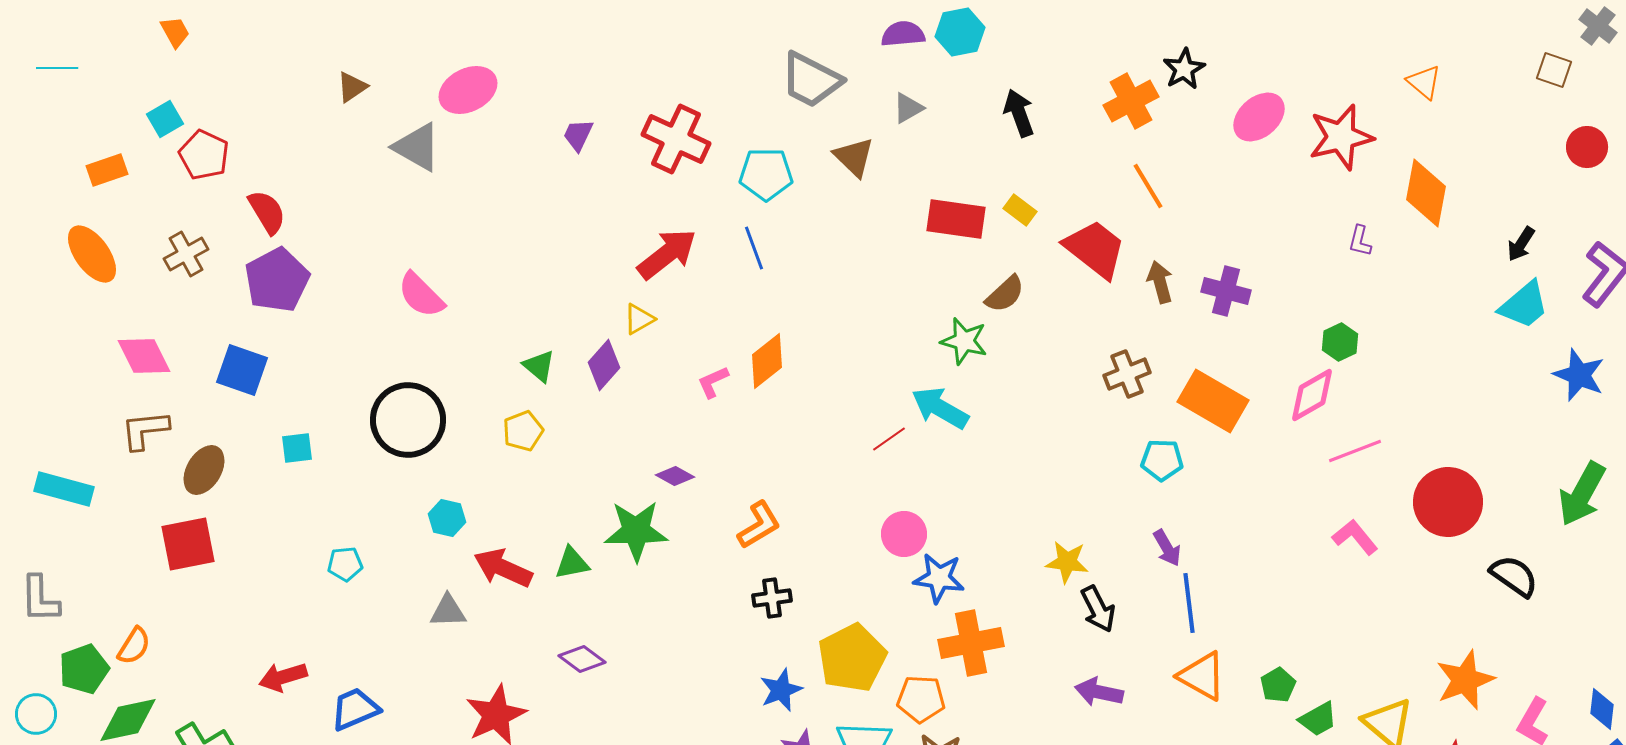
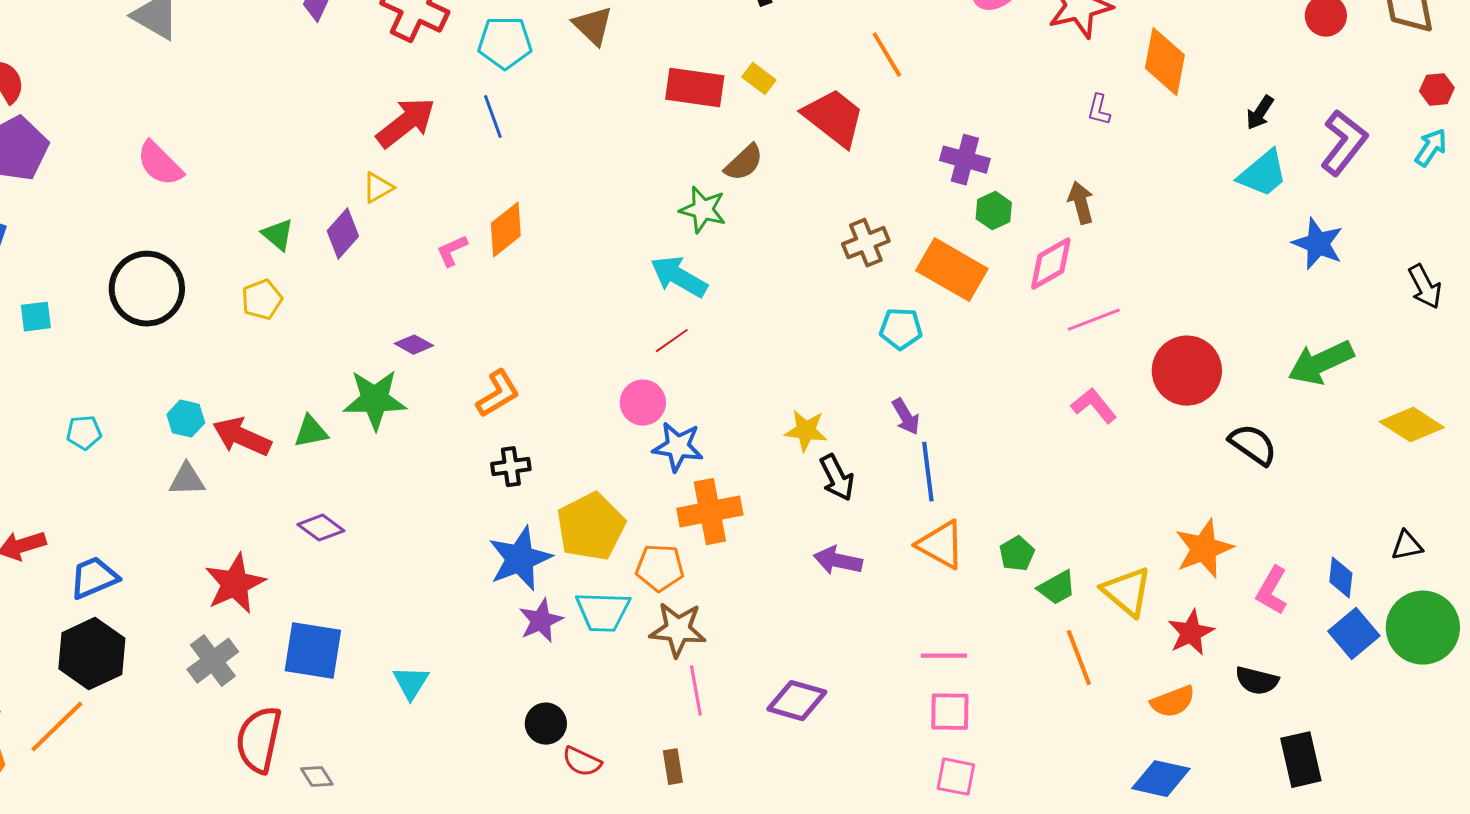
brown arrow: (1160, 282) -> (1081, 203), moved
green hexagon: (1340, 342) -> (994, 211), moved
red line: (889, 439) -> (672, 341), moved
green arrow: (1582, 494) -> (1321, 363), turned 36
cyan hexagon: (447, 518) -> (186, 419), moved
blue star: (781, 690) -> (520, 559), size x1.5

